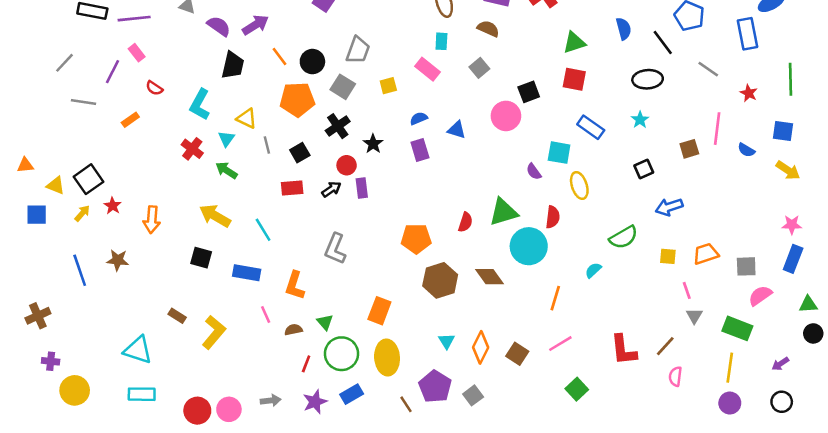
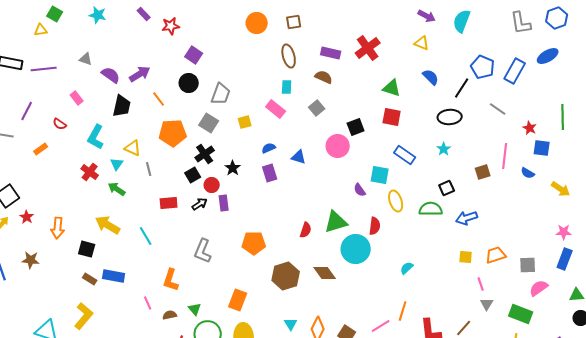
blue semicircle: (624, 29) -> (431, 77), turned -30
blue rectangle: (748, 34) -> (515, 71), moved, turned 40
green triangle: (574, 43) -> (392, 88), turned 36
black line: (663, 43) -> (462, 88), turned 70
pink rectangle: (137, 53) -> (77, 98), moved
black circle: (312, 62) -> (189, 83), moved
blue square: (783, 131) -> (542, 148), moved
black square: (300, 153) -> (193, 175), moved
green semicircle: (624, 237) -> (431, 209), moved, turned -150
orange pentagon: (416, 239) -> (254, 243), moved
black square: (201, 258) -> (87, 249), moved
blue rectangle: (247, 273) -> (114, 276), moved
orange line: (555, 298) -> (403, 311), moved
brown rectangle: (177, 316) -> (90, 279), moved
yellow L-shape: (214, 332) -> (84, 316), moved

